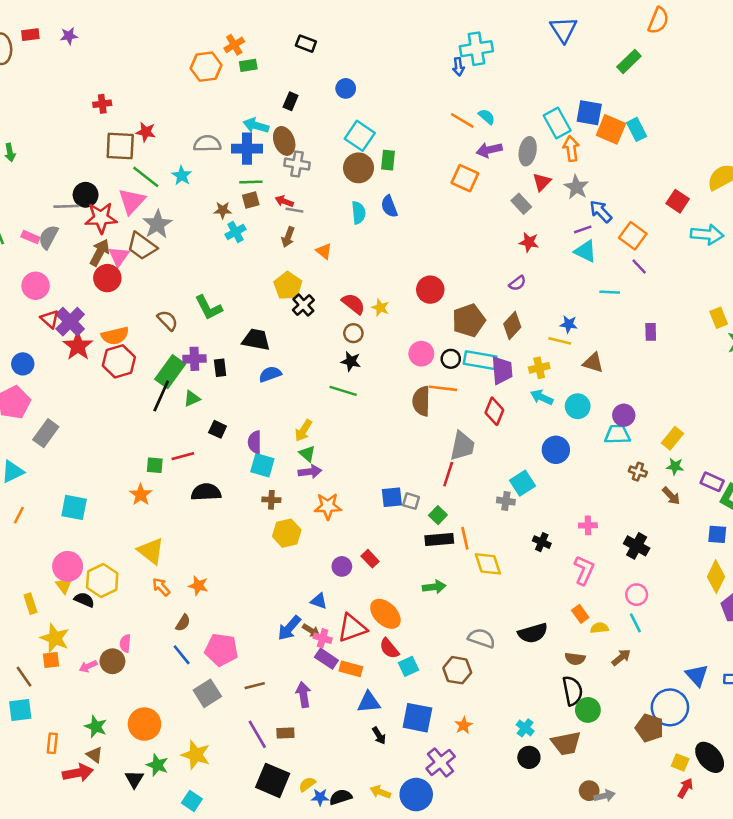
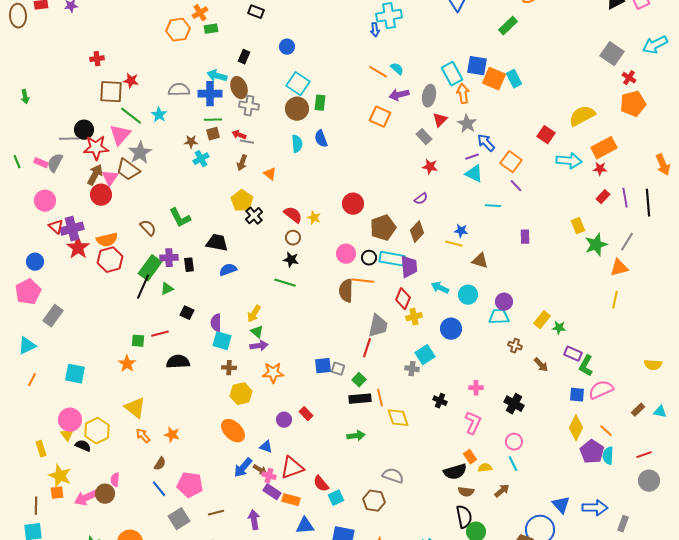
purple cross: (70, 322) -> (72, 229), turned 30
yellow cross: (539, 368) -> (414, 317), moved
green star: (675, 466) -> (559, 328), moved
orange ellipse: (385, 614) -> (233, 431), moved
black semicircle: (533, 633) -> (455, 472), moved
pink arrow: (88, 666) -> (86, 498), size x1.6
brown line: (24, 677) -> (36, 506), turned 36

